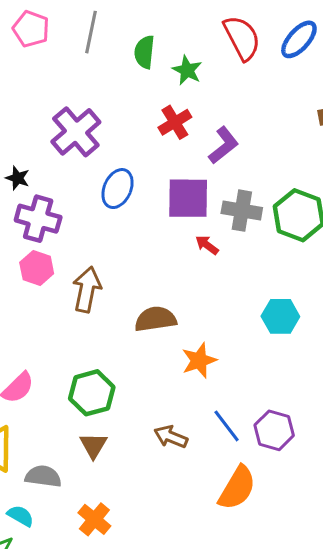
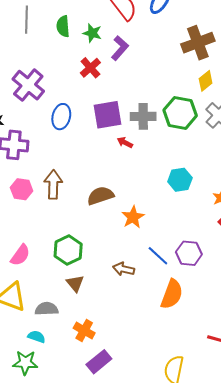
purple L-shape: (224, 145) -> (120, 48), moved
pink hexagon: (37, 268) -> (22, 189), moved

